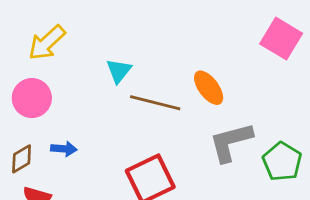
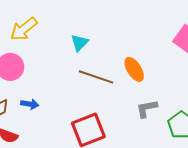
cyan triangle: (119, 71) -> (79, 43), moved
gray L-shape: (231, 142) -> (147, 109), size x0.7

